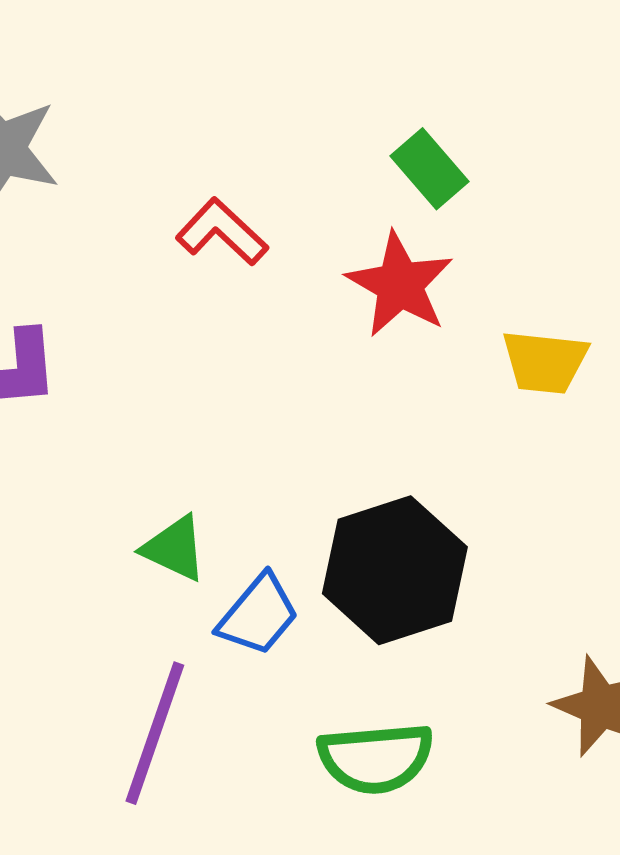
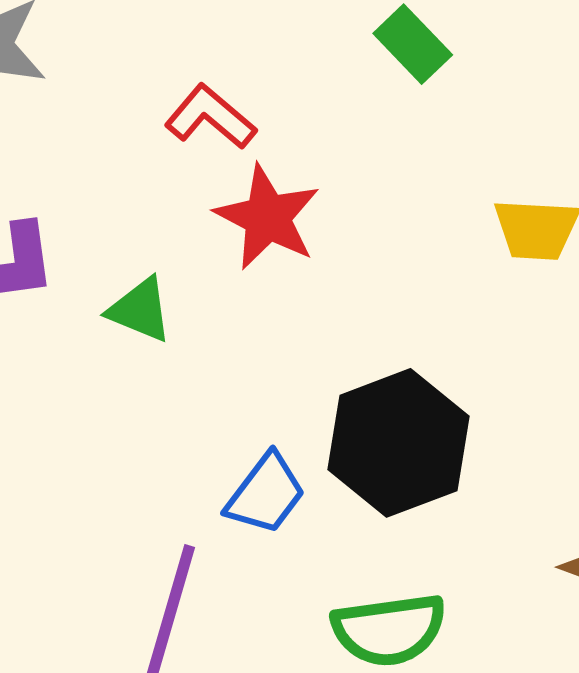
red star: (400, 285) -> (267, 217), moved
green triangle: (174, 548) -> (140, 310), moved

